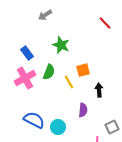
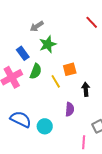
gray arrow: (45, 15) -> (37, 26), moved
green star: (61, 45) -> (48, 44), turned 30
blue rectangle: (27, 53) -> (23, 53), moved

